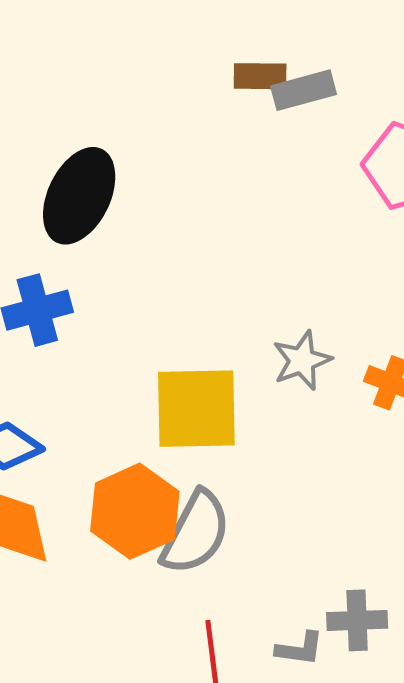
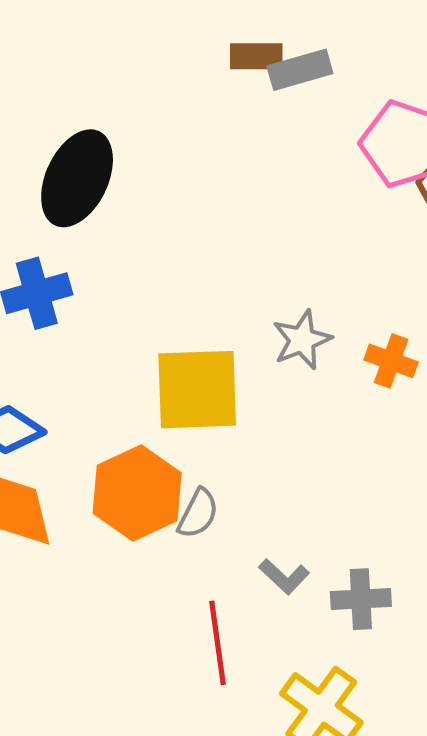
gray semicircle: (196, 533) -> (198, 514), size x0.6
gray L-shape: (300, 649) -> (284, 577), moved, turned 36

